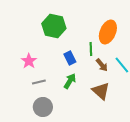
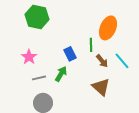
green hexagon: (54, 26) -> (37, 17), moved
green arrow: (70, 81) -> (61, 74), moved

